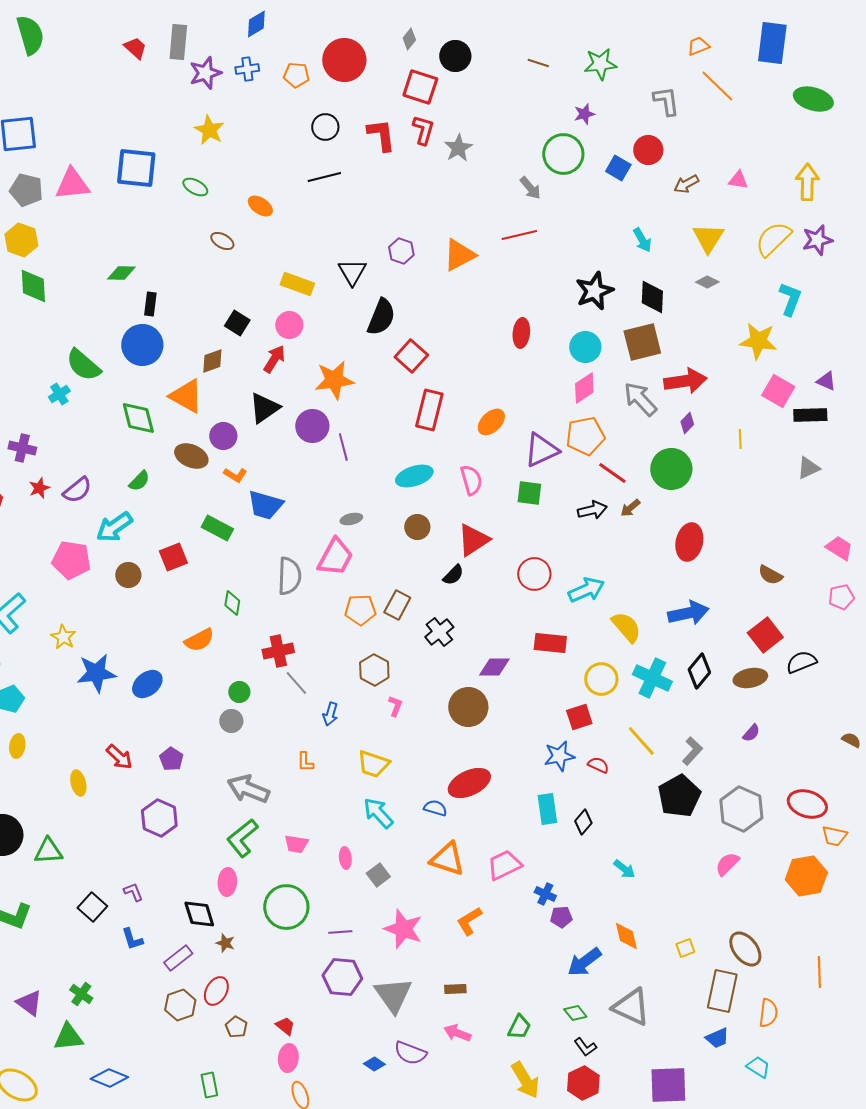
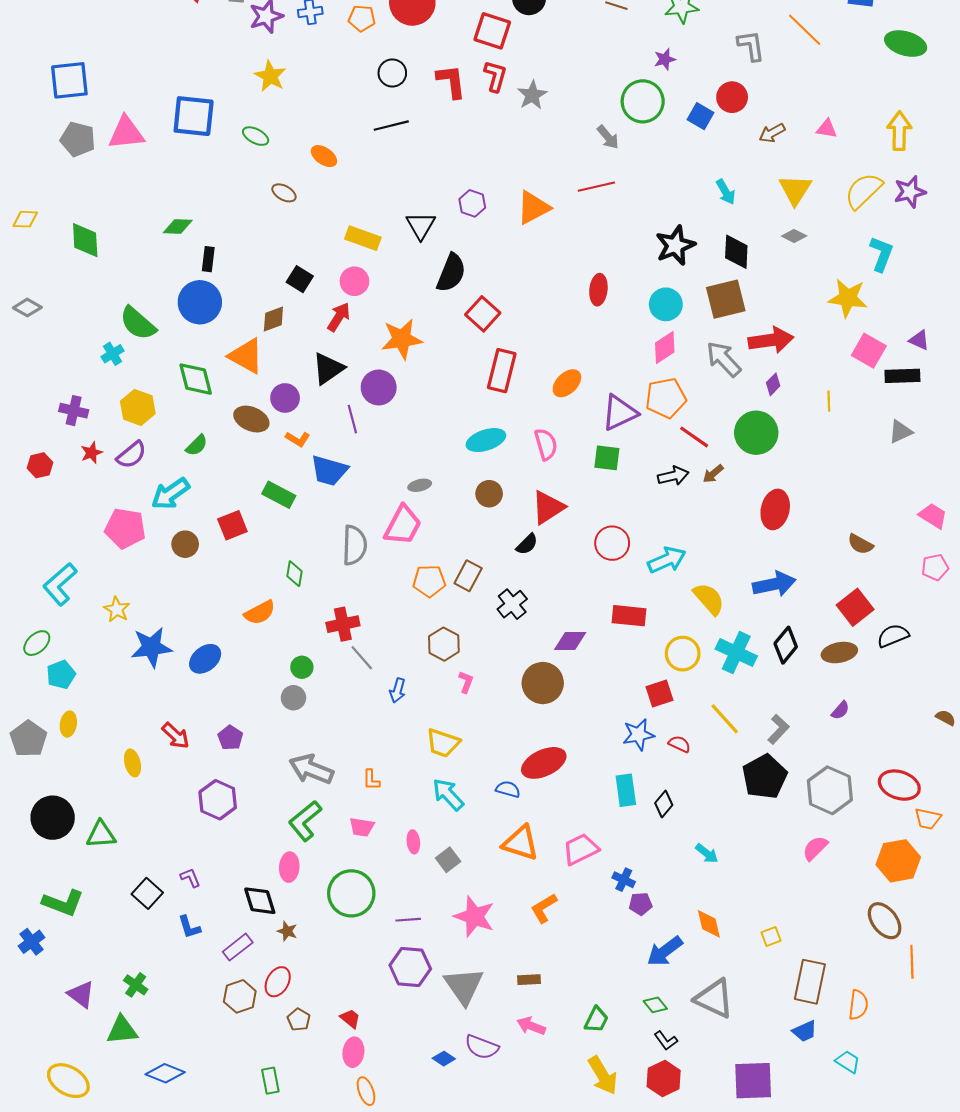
yellow hexagon: (21, 240) -> (138, 407), moved
purple line: (343, 447) -> (352, 419), moved
orange L-shape: (305, 762) -> (371, 780), moved
brown ellipse: (745, 949) -> (885, 921), moved

